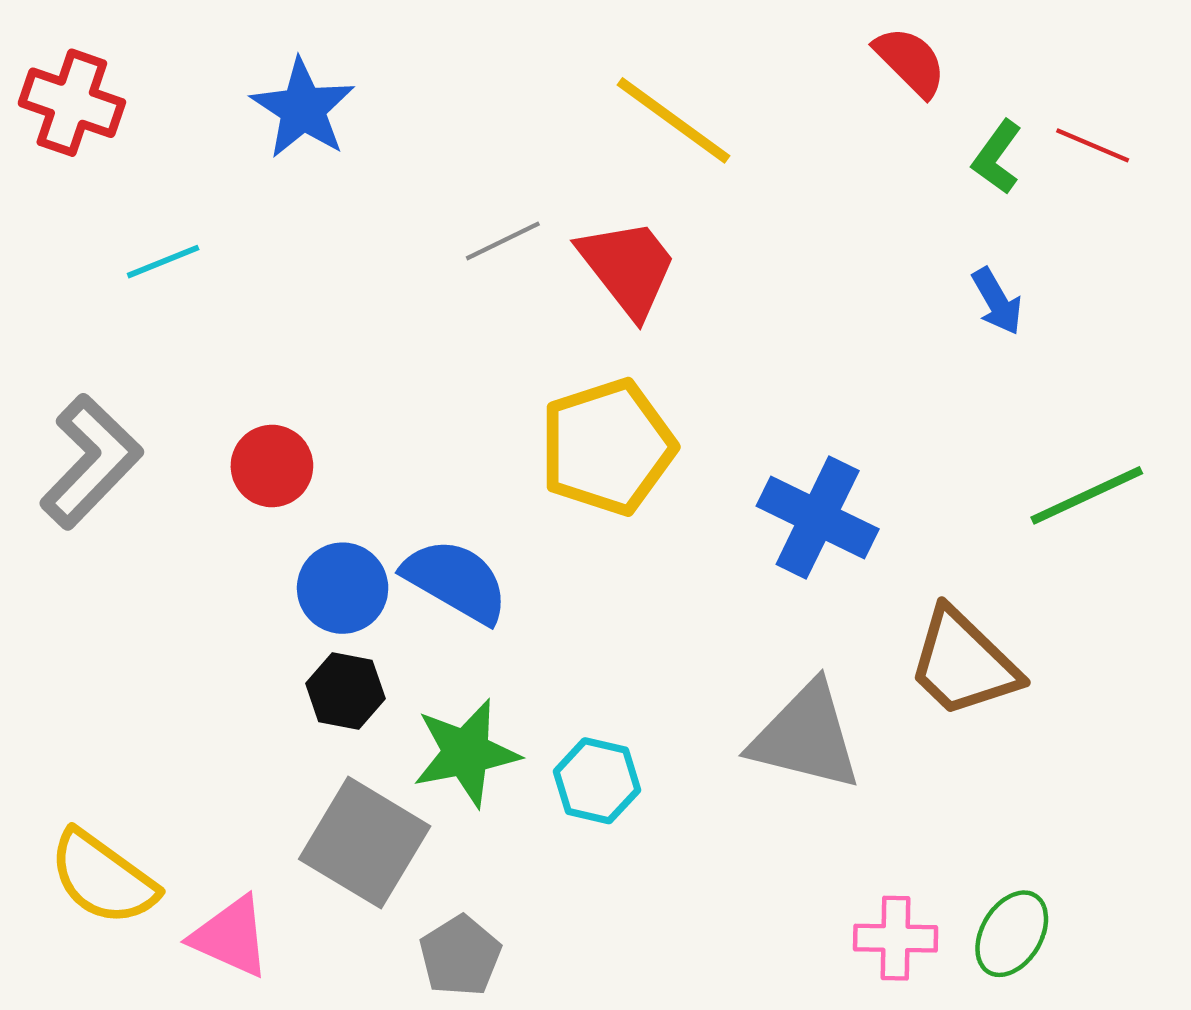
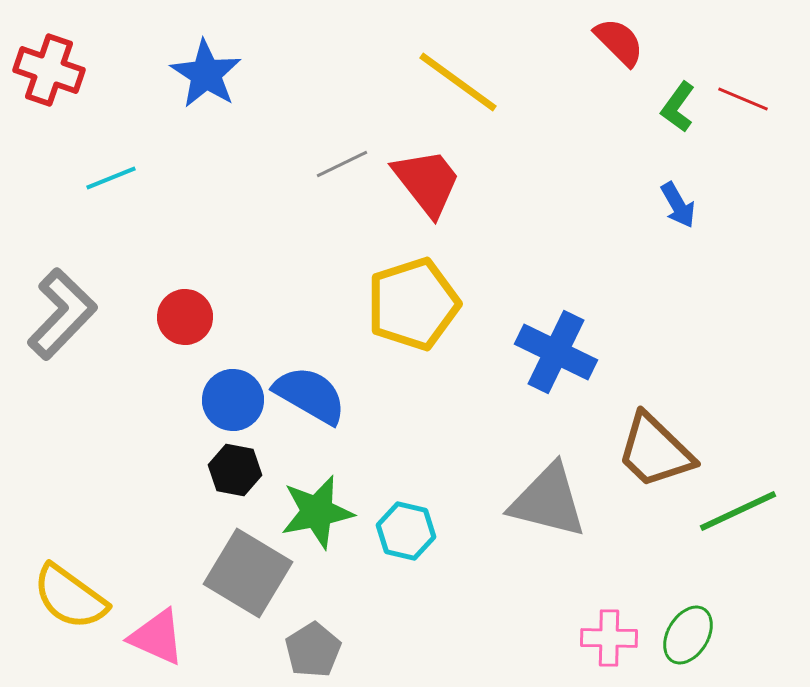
green line: (1087, 495) -> (738, 511), moved

